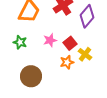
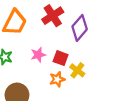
red square: (70, 43) -> (61, 58), turned -32

